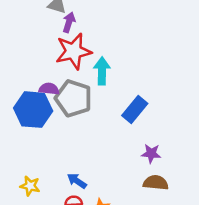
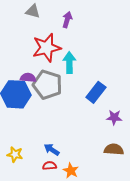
purple arrow: (69, 22) -> (67, 20), moved
purple star: (151, 154) -> (114, 117), moved

